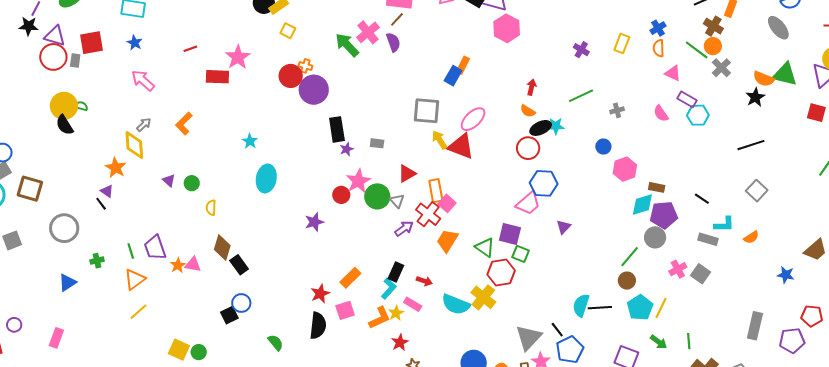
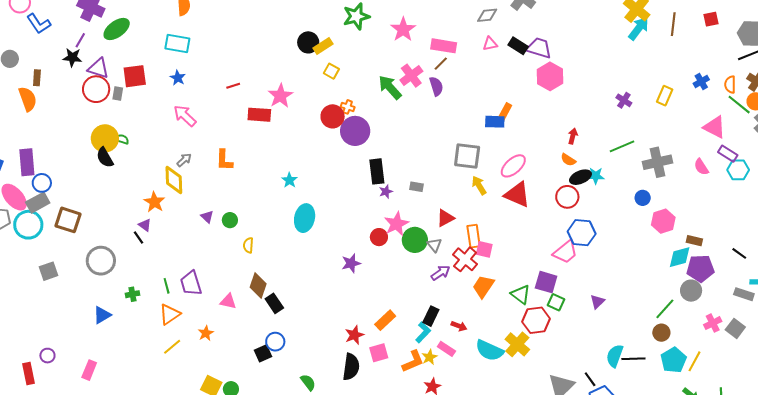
orange semicircle: (659, 48) -> (730, 85), moved
pink triangle: (673, 73) -> (715, 127), size x1.4
blue rectangle: (453, 76) -> (495, 122), turned 60
gray cross: (617, 110) -> (657, 162), size x2.0
orange L-shape: (184, 123) -> (224, 160), turned -45
red triangle: (461, 146) -> (517, 195), moved
pink square: (447, 203) -> (484, 249), turned -30
purple triangle: (564, 227) -> (597, 302), moved
orange star: (178, 265) -> (206, 333), moved

